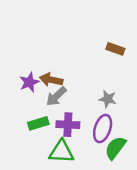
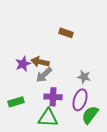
brown rectangle: (115, 49) -> (66, 33), moved
green rectangle: (38, 123) -> (16, 102), moved

